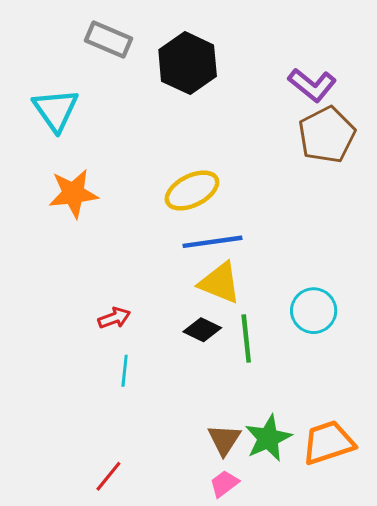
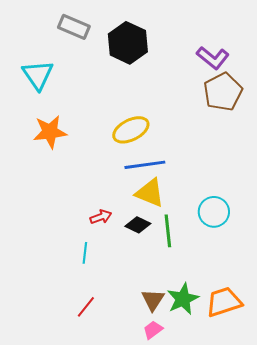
red arrow: (114, 318) -> (101, 217), moved
red line: (108, 476) -> (86, 307), moved

